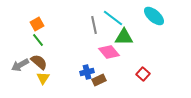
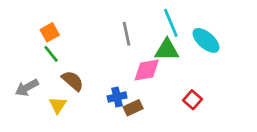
cyan ellipse: (154, 16) -> (206, 40), moved
cyan line: (113, 18) -> (171, 23), moved, turned 30
pink diamond: (109, 52) -> (147, 70), turned -60
brown semicircle: (39, 62) -> (73, 81), moved

